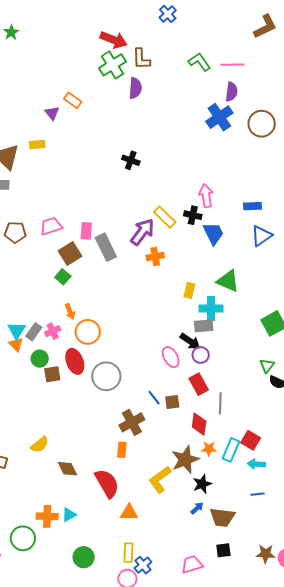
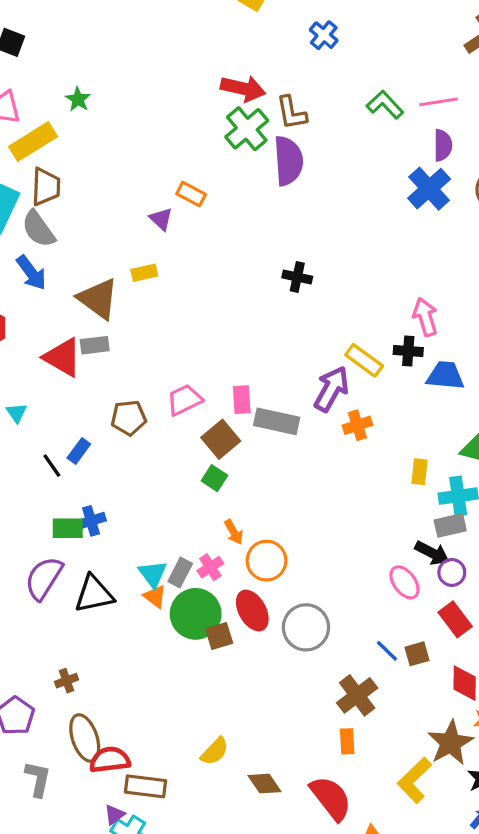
purple semicircle: (135, 88) -> (288, 161), size x1.4
blue trapezoid: (213, 233) -> (445, 376), turned -50
gray rectangle: (106, 247) -> (277, 421), turned -44
green circle: (40, 359) -> (196, 614), size x1.8

